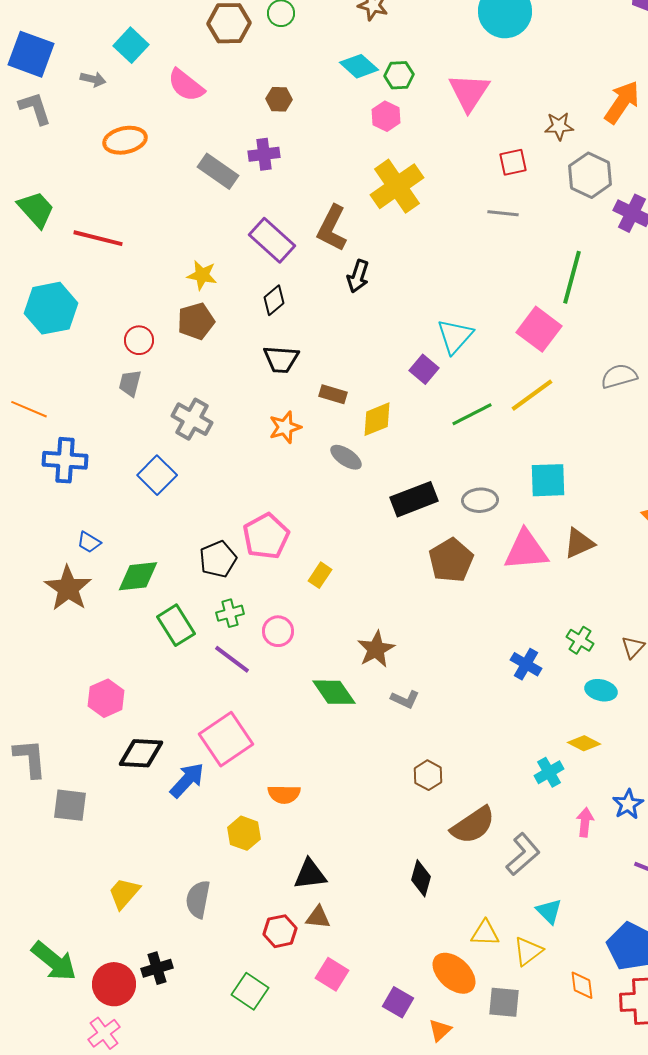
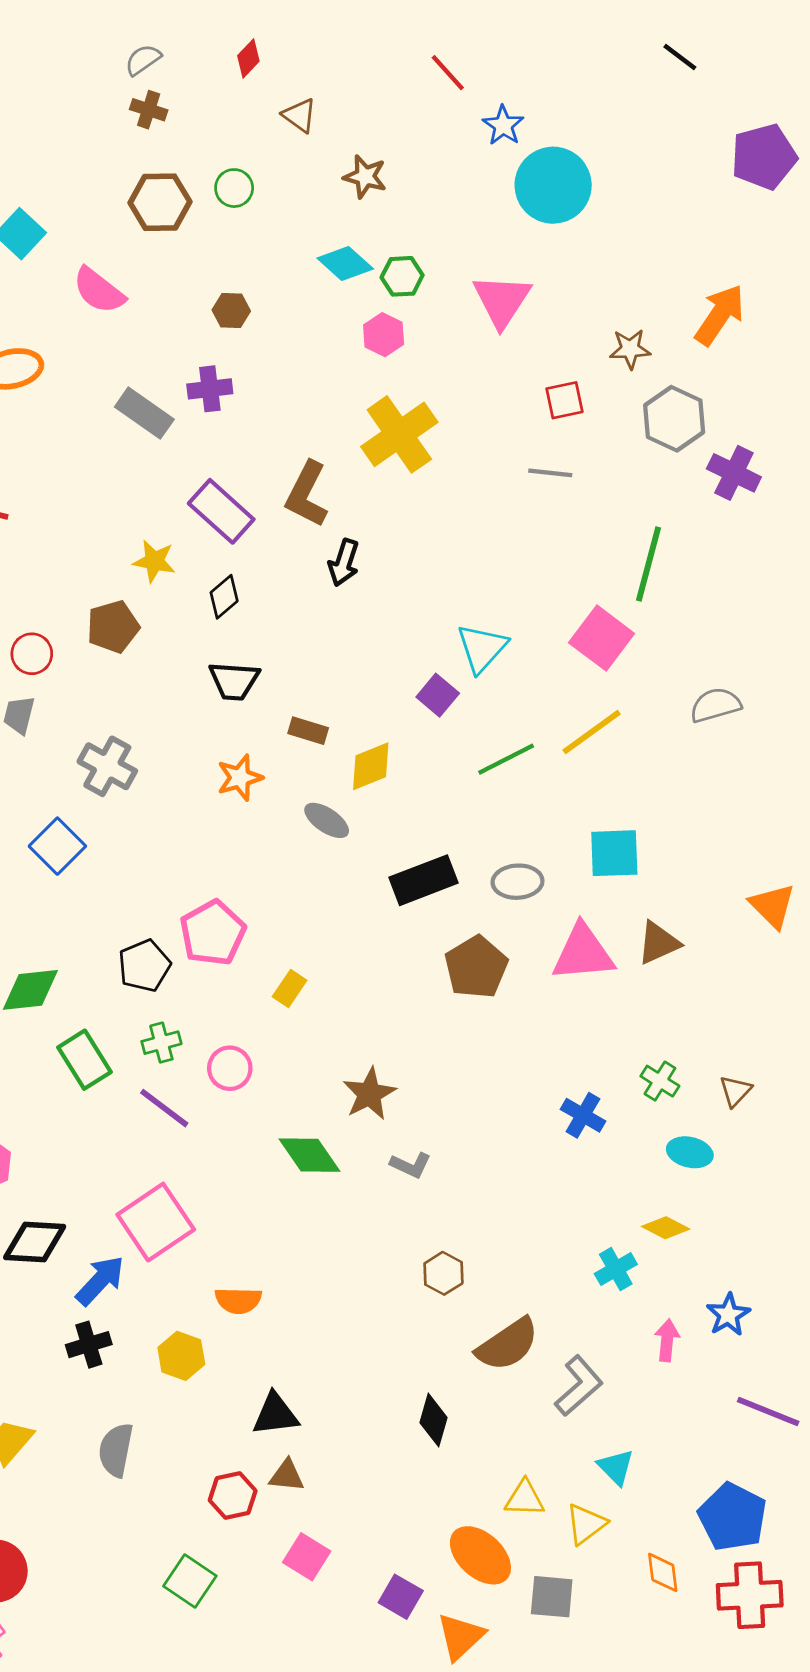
yellow star: (202, 275) -> (154, 561), moved
black cross: (157, 968) -> (89, 1345), moved
orange triangle: (440, 1030) -> (461, 1637), size x1.5

